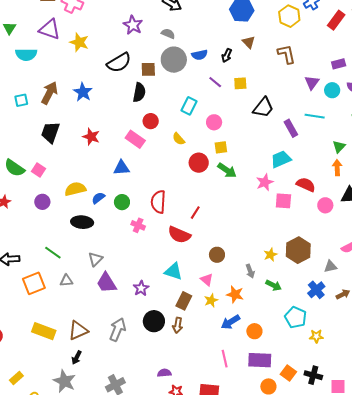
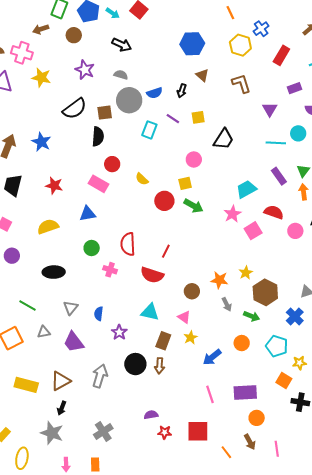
red rectangle: (336, 20) -> (281, 55), moved
yellow star: (79, 42) -> (41, 77), moved
cyan circle: (332, 90) -> (298, 133), moved
cyan rectangle: (189, 106) -> (149, 130), moved
pink circle: (214, 122) -> (194, 159), moved
purple rectangle: (291, 128) -> (279, 176), moved
yellow semicircle: (75, 189) -> (48, 227), moved
blue semicircle: (98, 198) -> (99, 314), moved, turned -40
pink square: (283, 201) -> (253, 231), turned -30
brown hexagon: (298, 250) -> (265, 292), moved
yellow star: (270, 255) -> (246, 273), moved
purple trapezoid: (106, 283) -> (74, 342), moved
orange star: (235, 294) -> (219, 280), moved
orange circle: (254, 331) -> (242, 343), moved
orange square: (288, 373) -> (284, 380), moved

